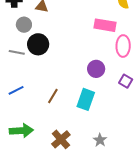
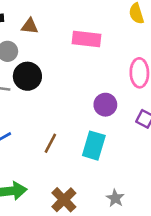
pink rectangle: (105, 25) -> (86, 39), moved

